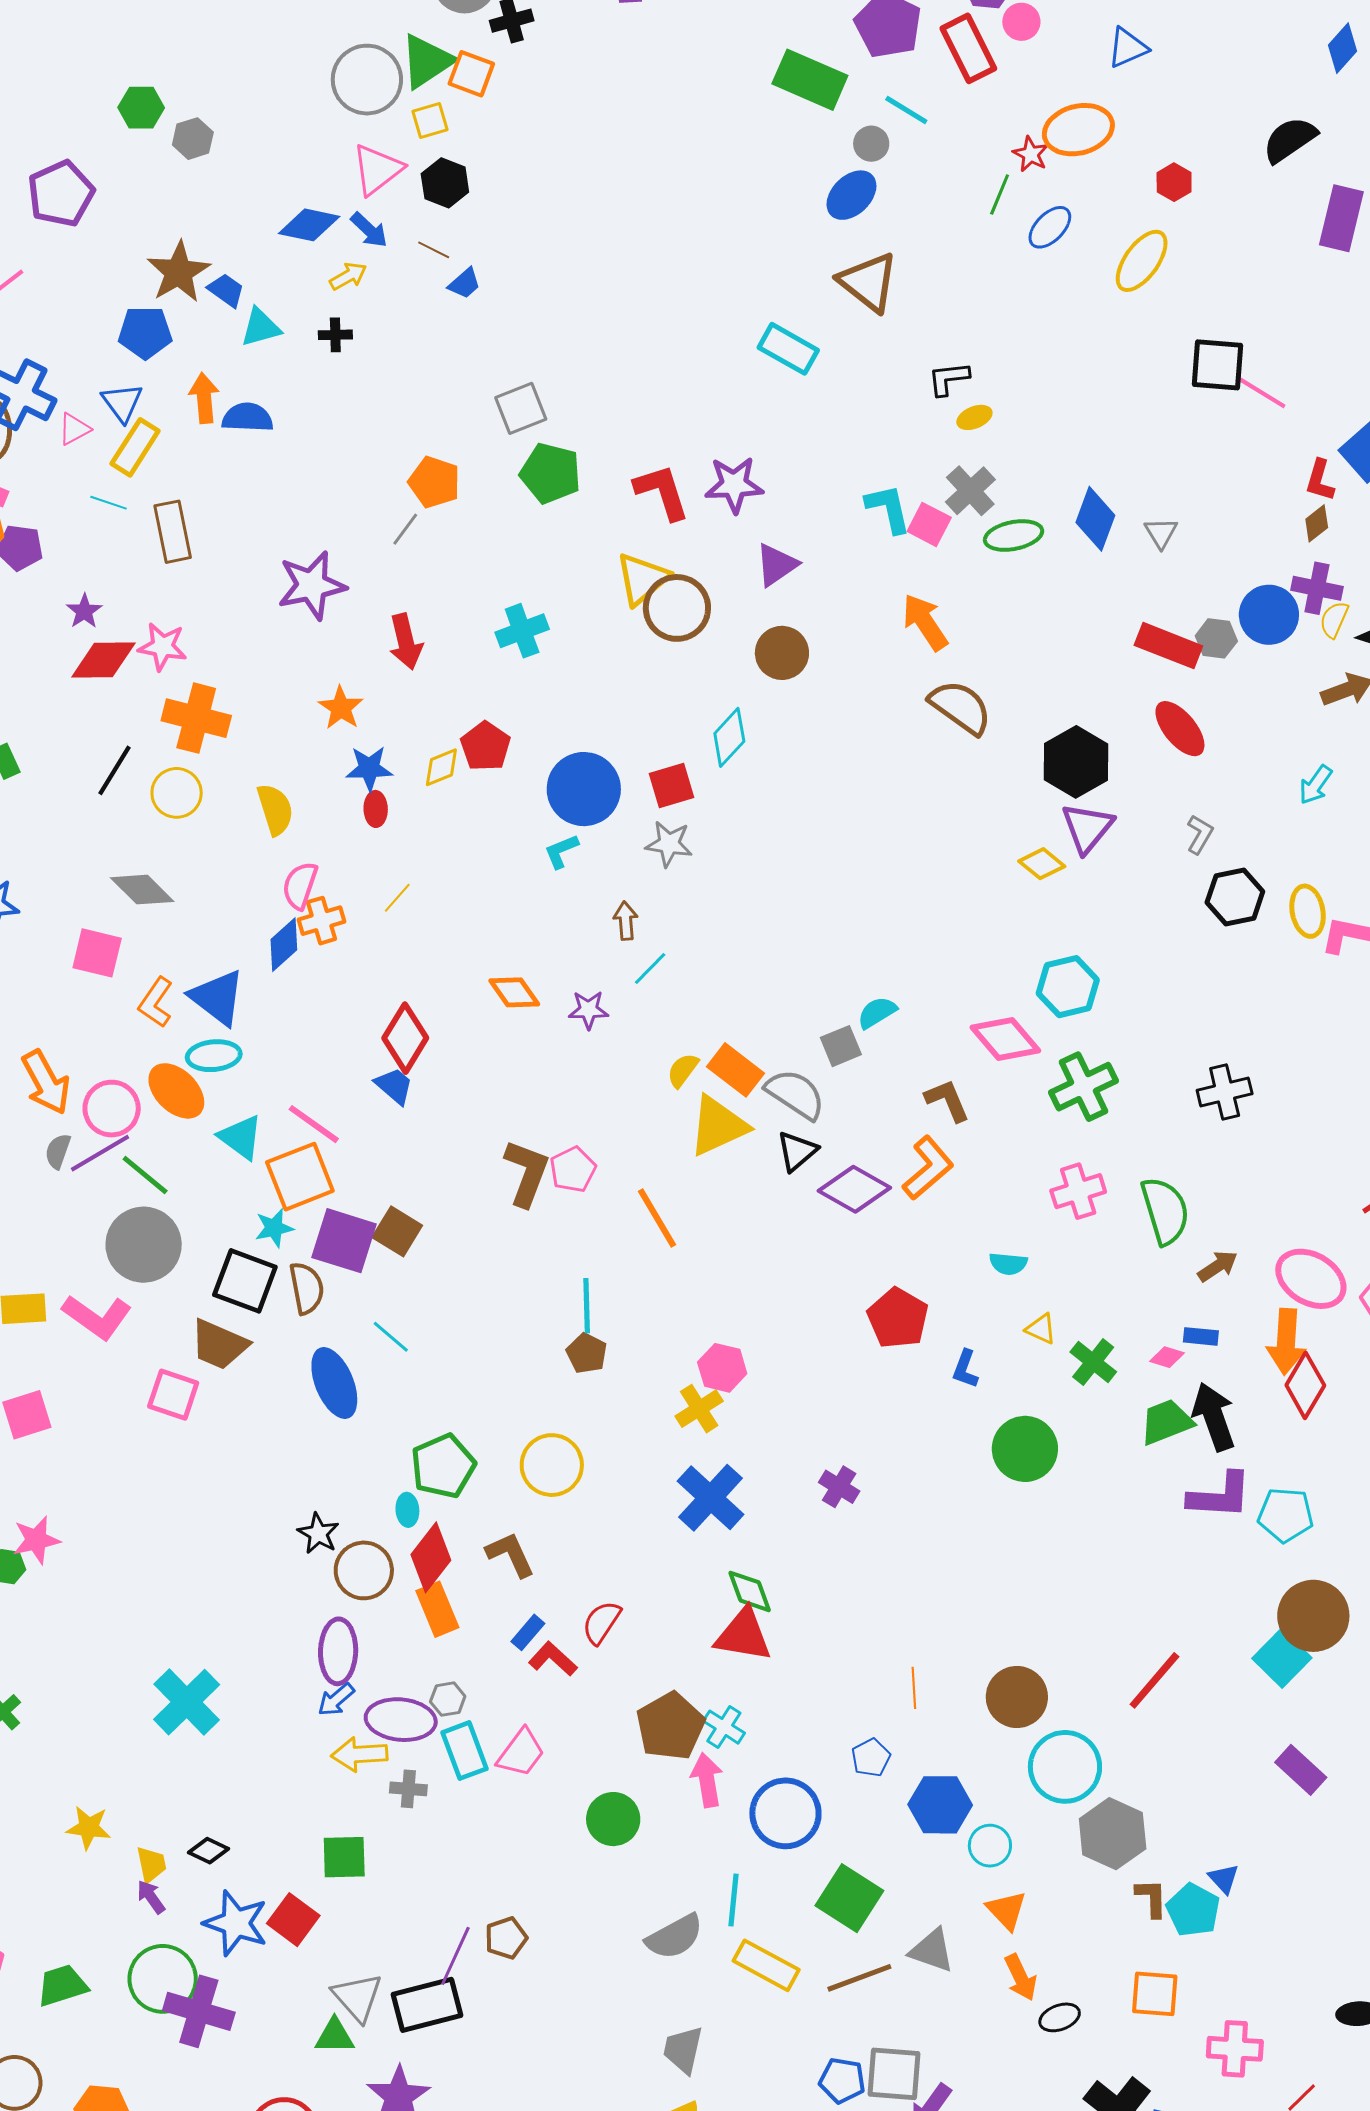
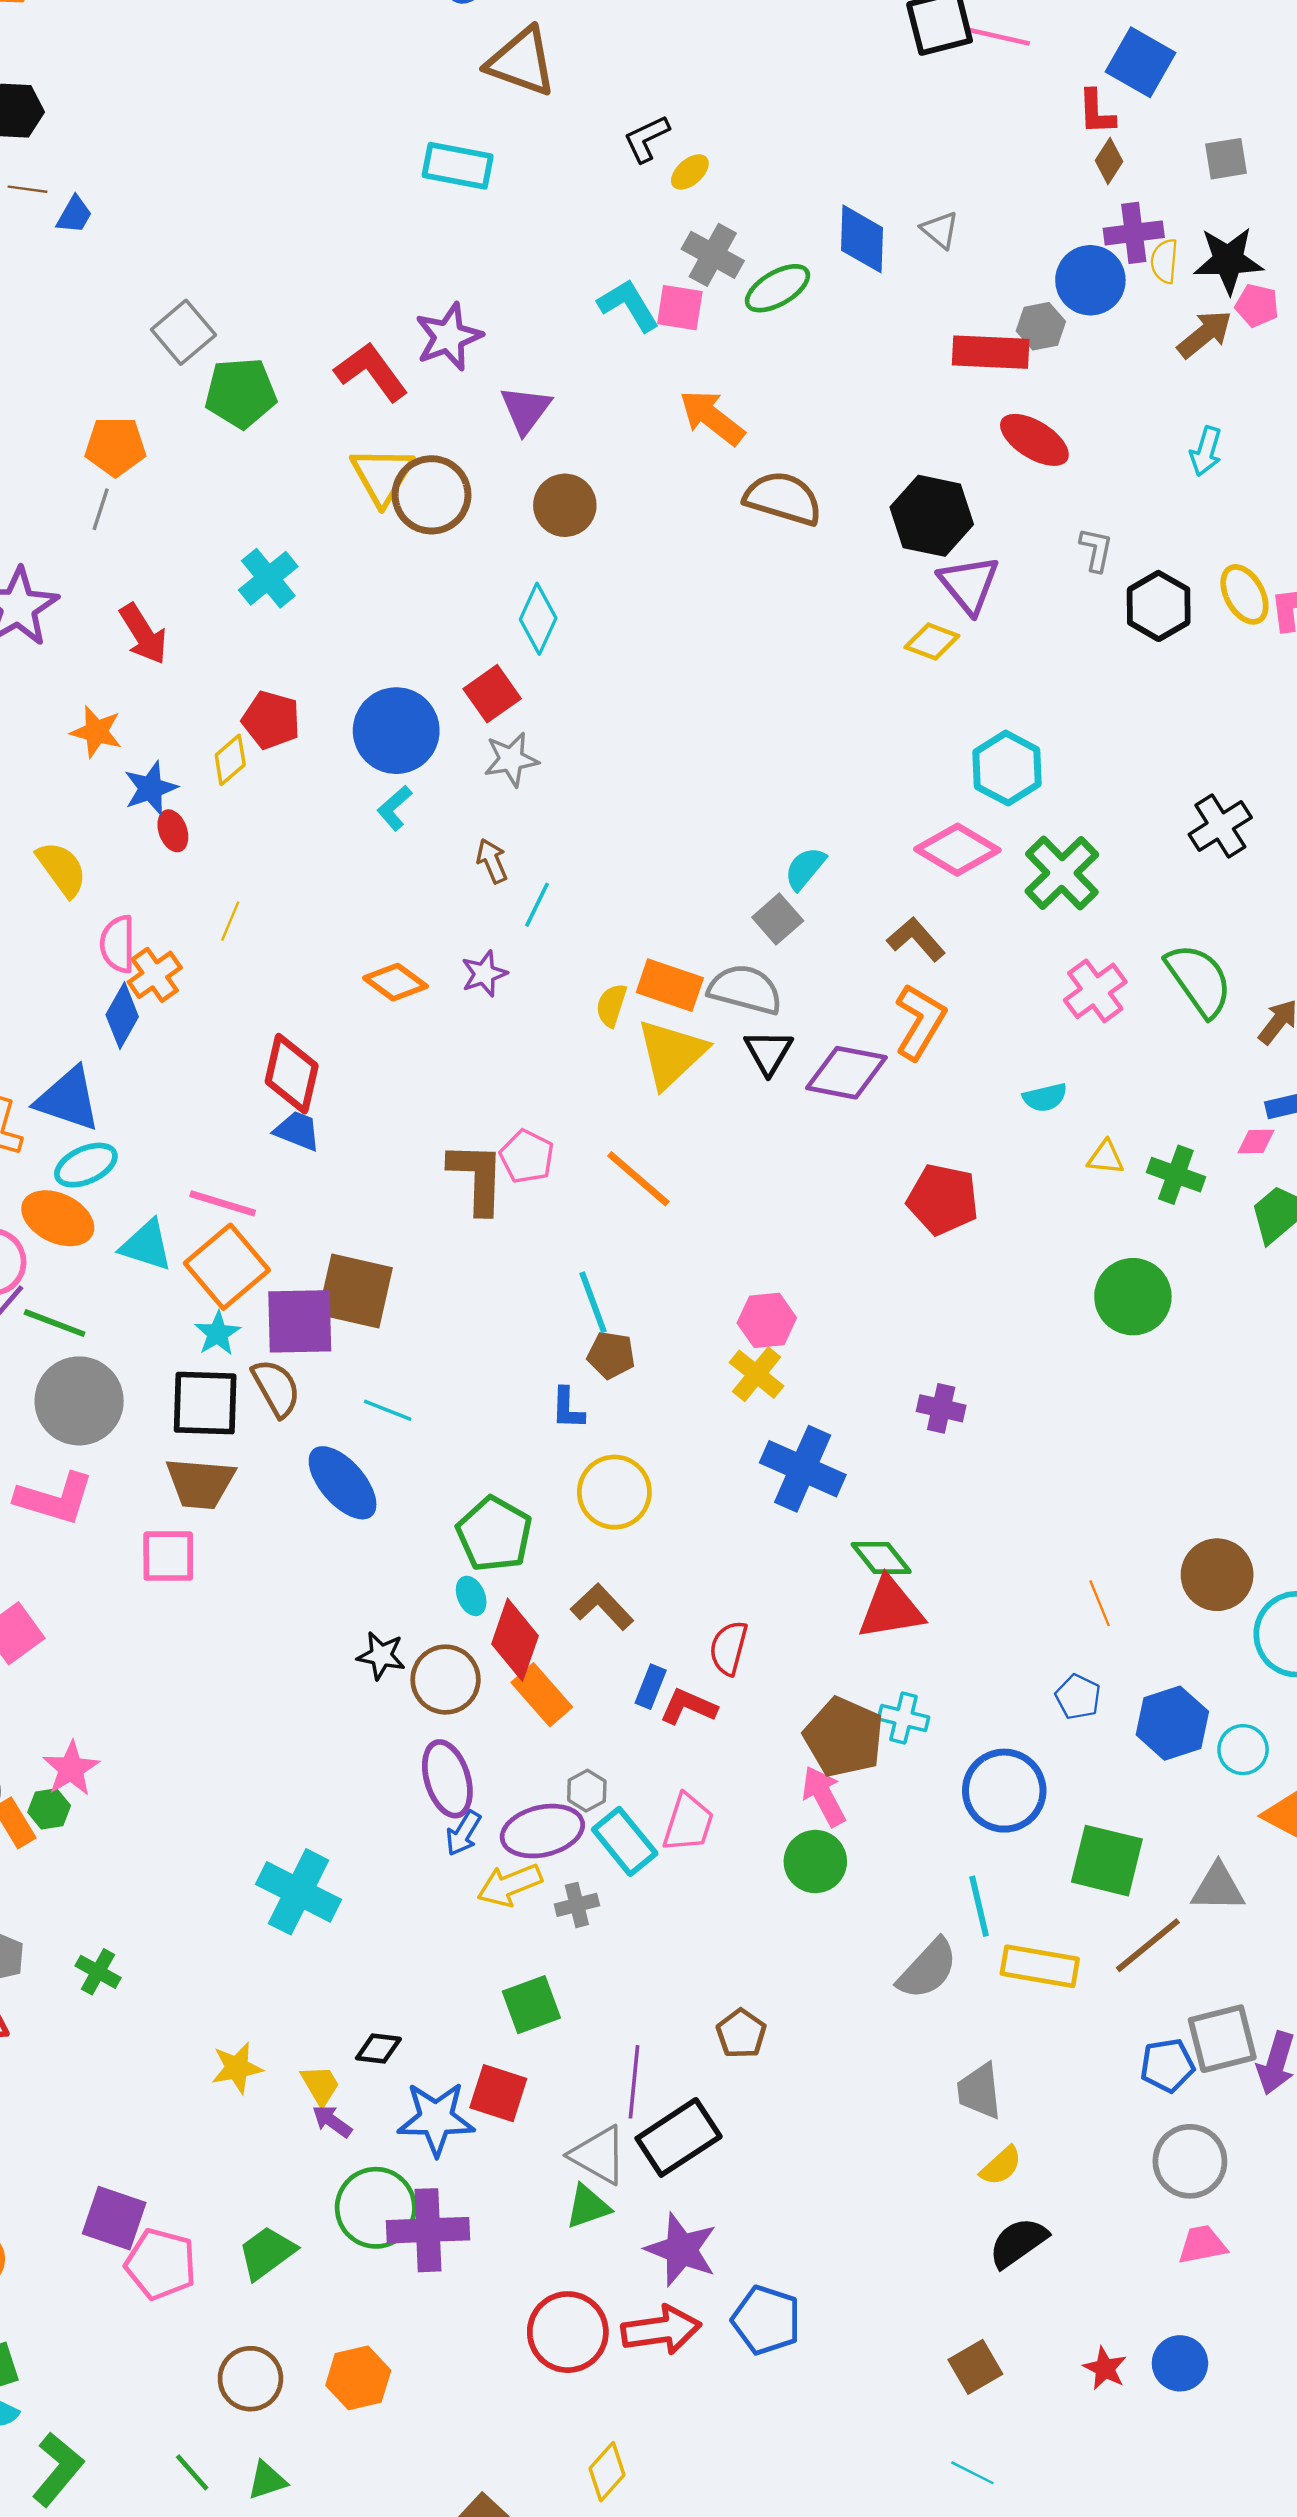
brown square: (397, 1231) -> (355, 1291), size x1.4
blue L-shape: (965, 1369) -> (568, 1408), moved
pink arrow: (707, 1780) -> (824, 1796), moved
purple line: (455, 1956) -> (634, 2082), moved

